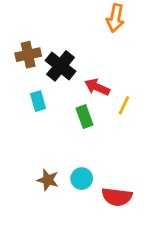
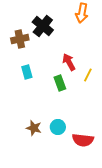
black cross: (61, 66) -> (43, 26), moved
red arrow: (97, 87) -> (69, 62), turned 36

